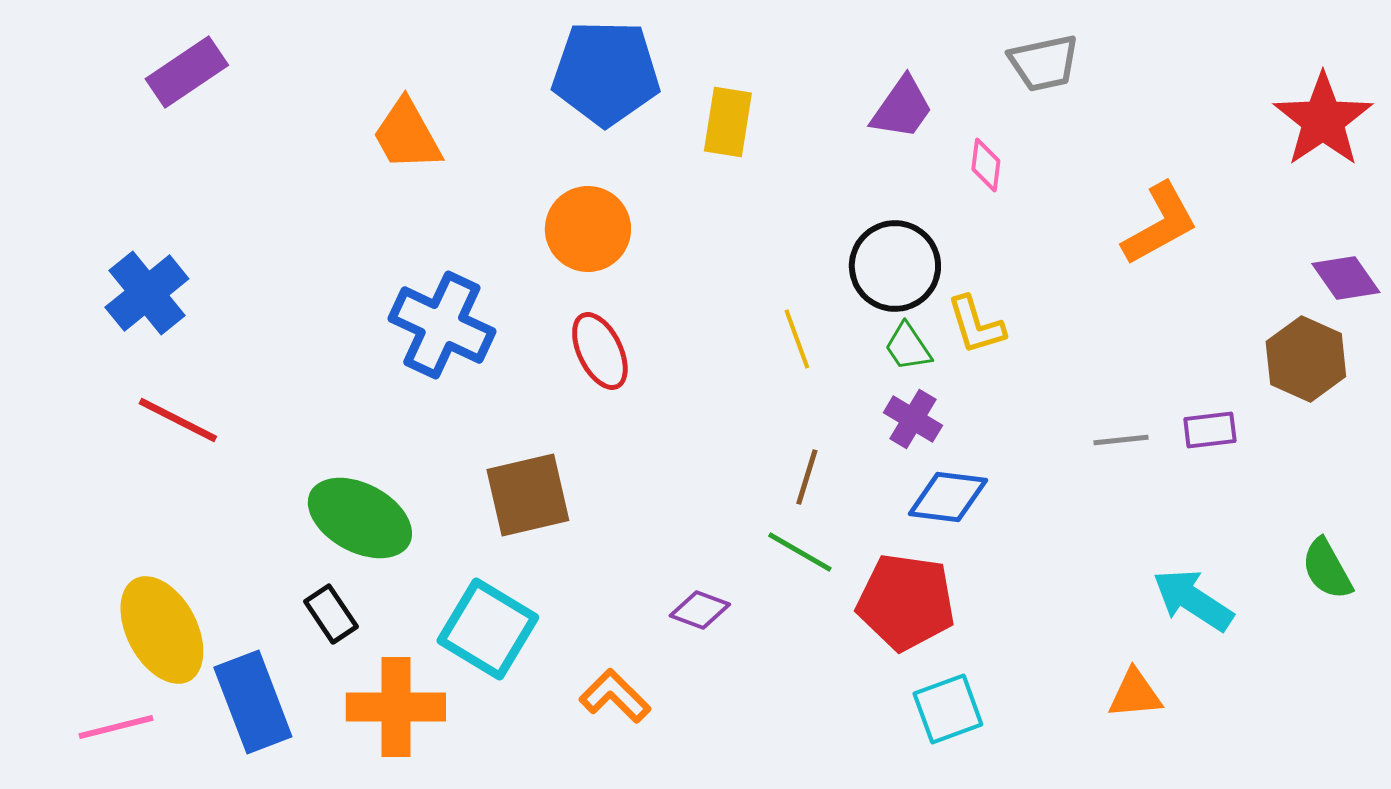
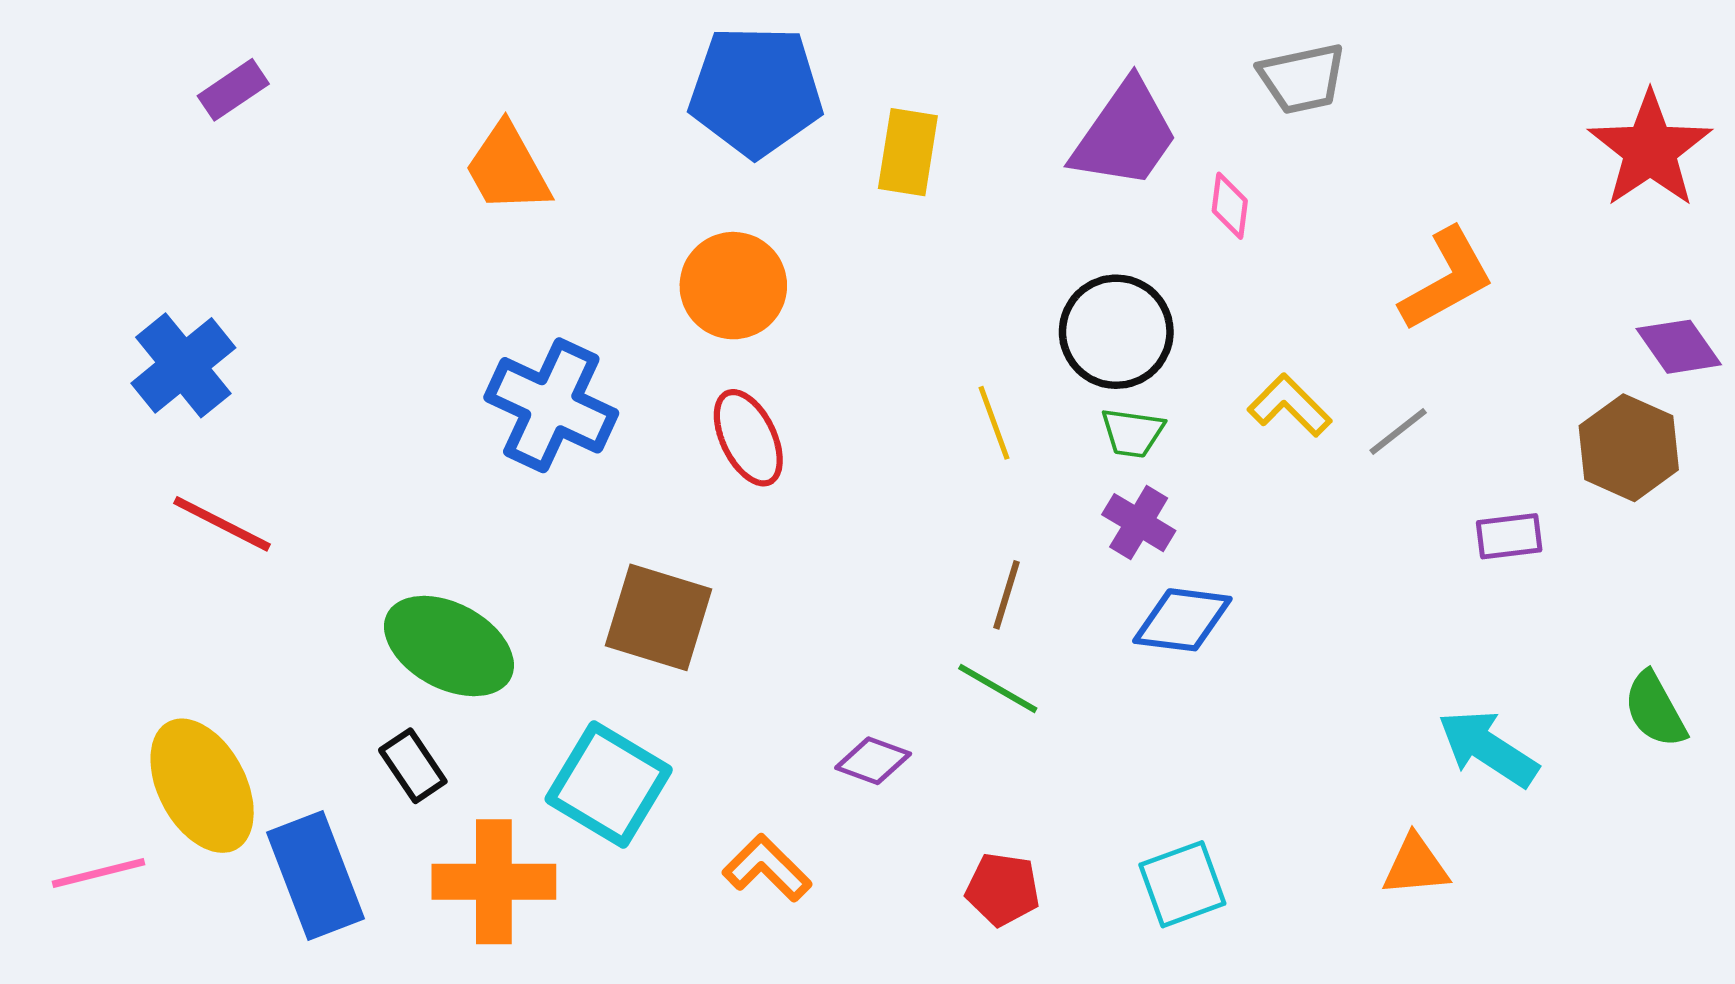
purple rectangle: (187, 72) -> (233, 90), size x0.7
purple trapezoid: (902, 108) -> (1125, 135), size x1.4
yellow L-shape: (976, 325) -> (1290, 405), moved, turned 152
green trapezoid: (908, 347) -> (1132, 433), turned -48
gray line: (1121, 440) -> (1398, 432), moved, turned -32
brown square: (528, 495) -> (659, 617), turned 30
red pentagon: (906, 602) -> (1003, 889), moved, size x0.6
pink line: (116, 727) -> (99, 873), moved

